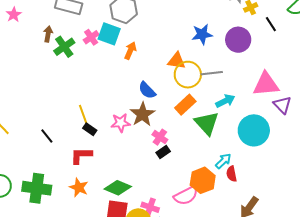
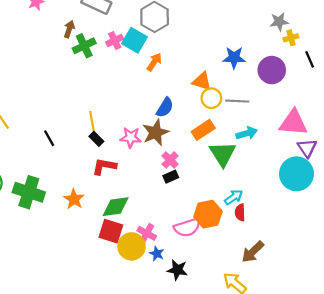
yellow circle: (188, 75) -> (211, 98), size x0.7
blue semicircle: (147, 90) -> (165, 108), turned -114
cyan circle: (254, 130) -> (297, 174), moved
red L-shape: (81, 155) -> (104, 166), moved
green diamond: (118, 188) -> (116, 207), turned -40

